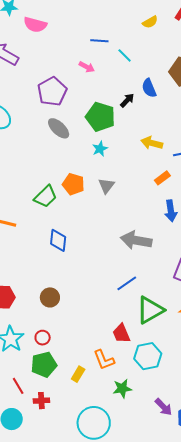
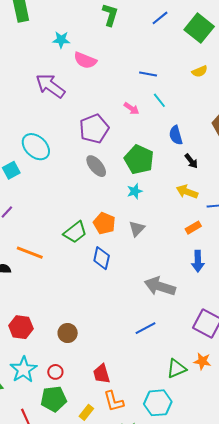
blue line: (99, 41) -> (148, 74), moved
cyan line: (125, 55) -> (159, 100), moved
blue semicircle: (149, 88) -> (176, 135), moved
black arrow: (127, 100) -> (191, 161), moved, turned 91
blue diamond: (58, 240) -> (102, 258), moved
green triangle: (150, 310) -> (176, 369), moved, size x0.7
red trapezoid: (121, 333) -> (101, 374), moved

